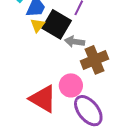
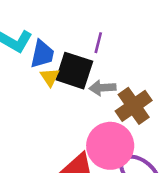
pink circle: (71, 85) -> (110, 146), size x1.5

